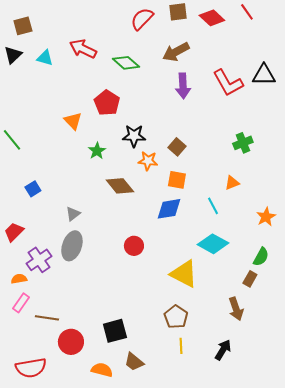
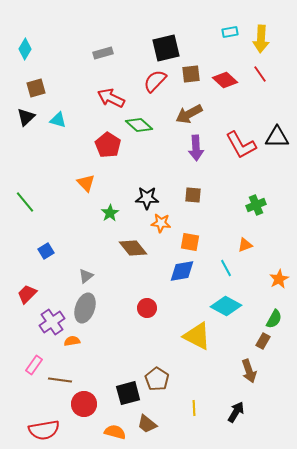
red arrow: (83, 49) -> (111, 98), moved
red pentagon: (107, 103) -> (108, 145), moved
brown square: (177, 147) -> (193, 195), moved, turned -36
orange semicircle: (19, 279) -> (72, 341), moved
brown pentagon: (176, 317) -> (157, 379), moved

